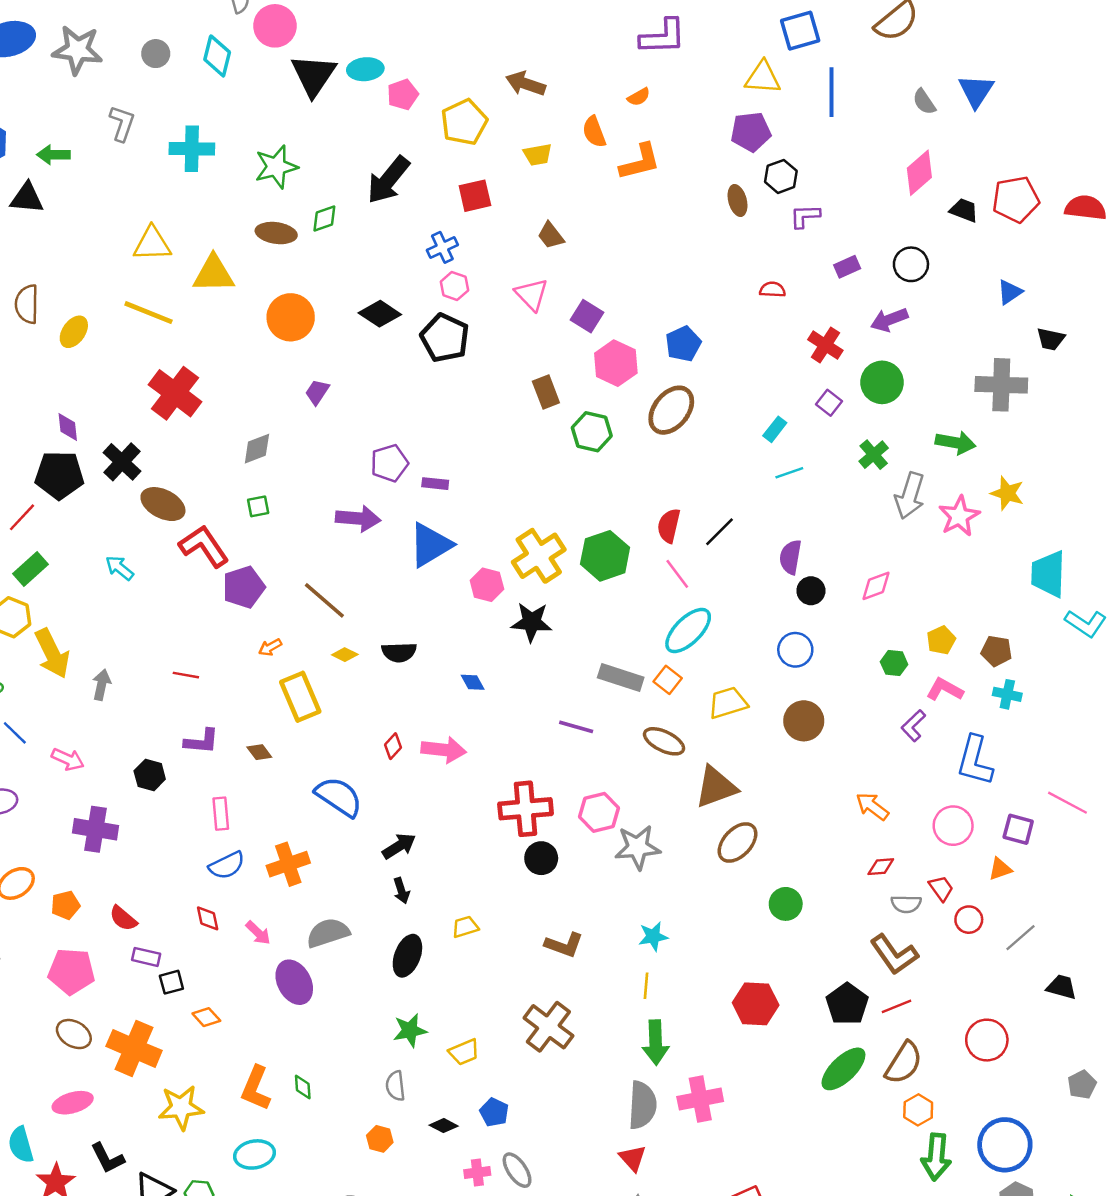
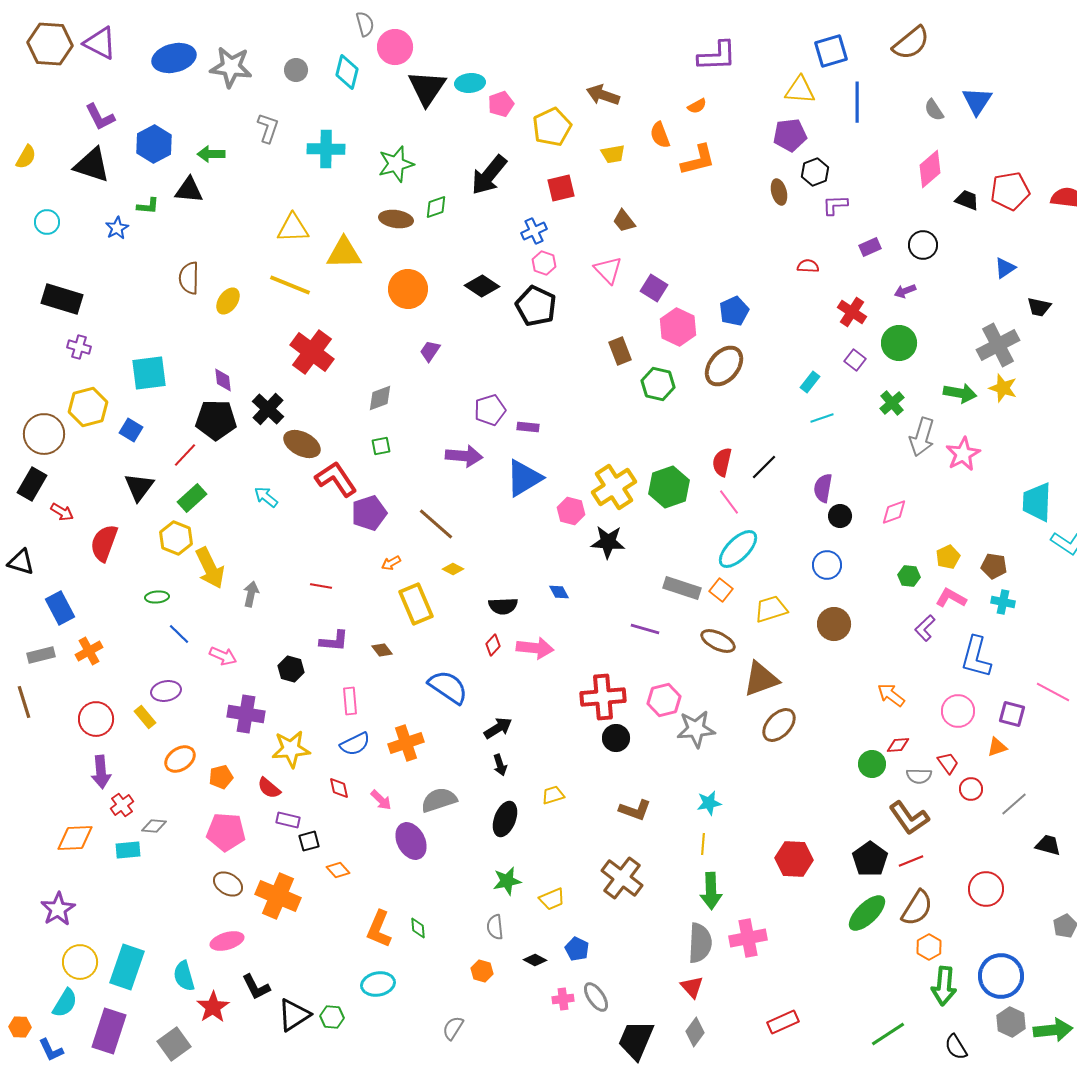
purple arrow: (889, 320) -> (905, 291), size x0.7
gray cross: (1001, 385) -> (998, 345), turned -30
yellow star: (1007, 493) -> (1003, 388), moved
black semicircle: (399, 652) -> (503, 606), moved
green circle: (786, 904) -> (872, 764), moved
yellow star: (181, 1107) -> (291, 749), moved

